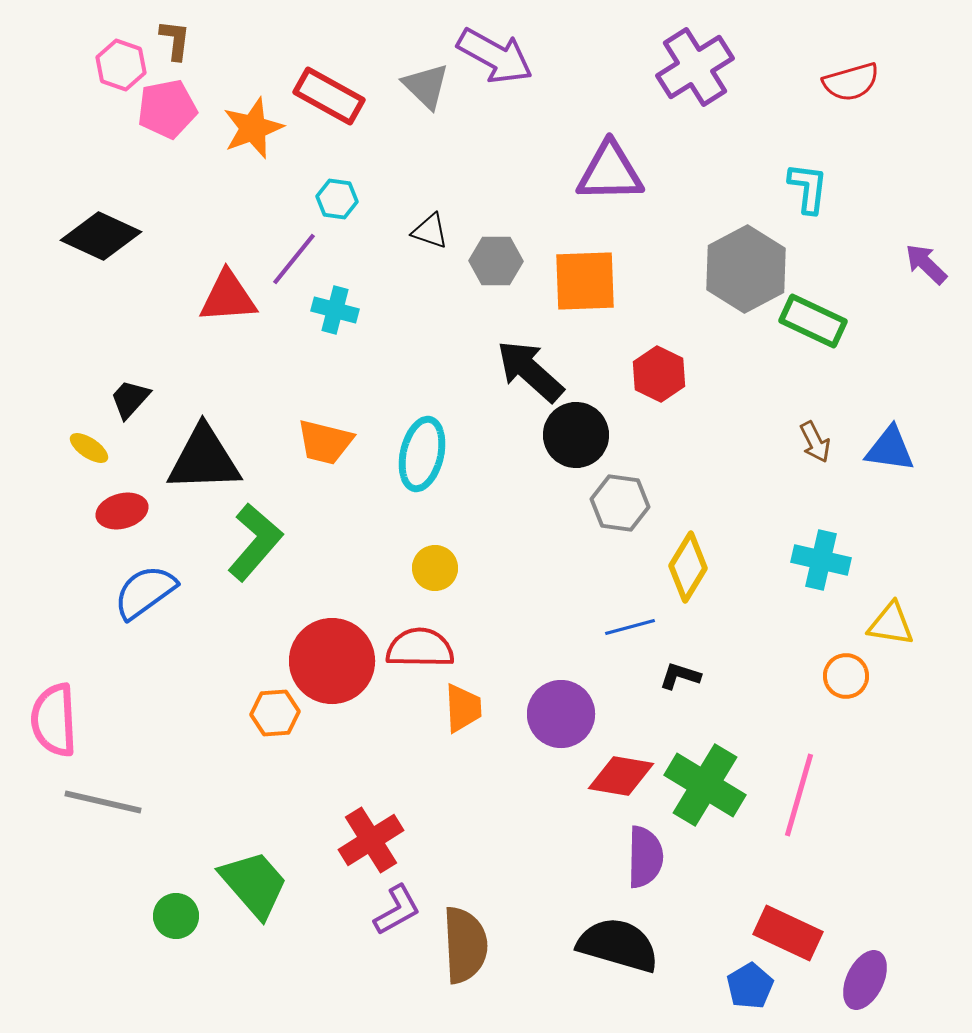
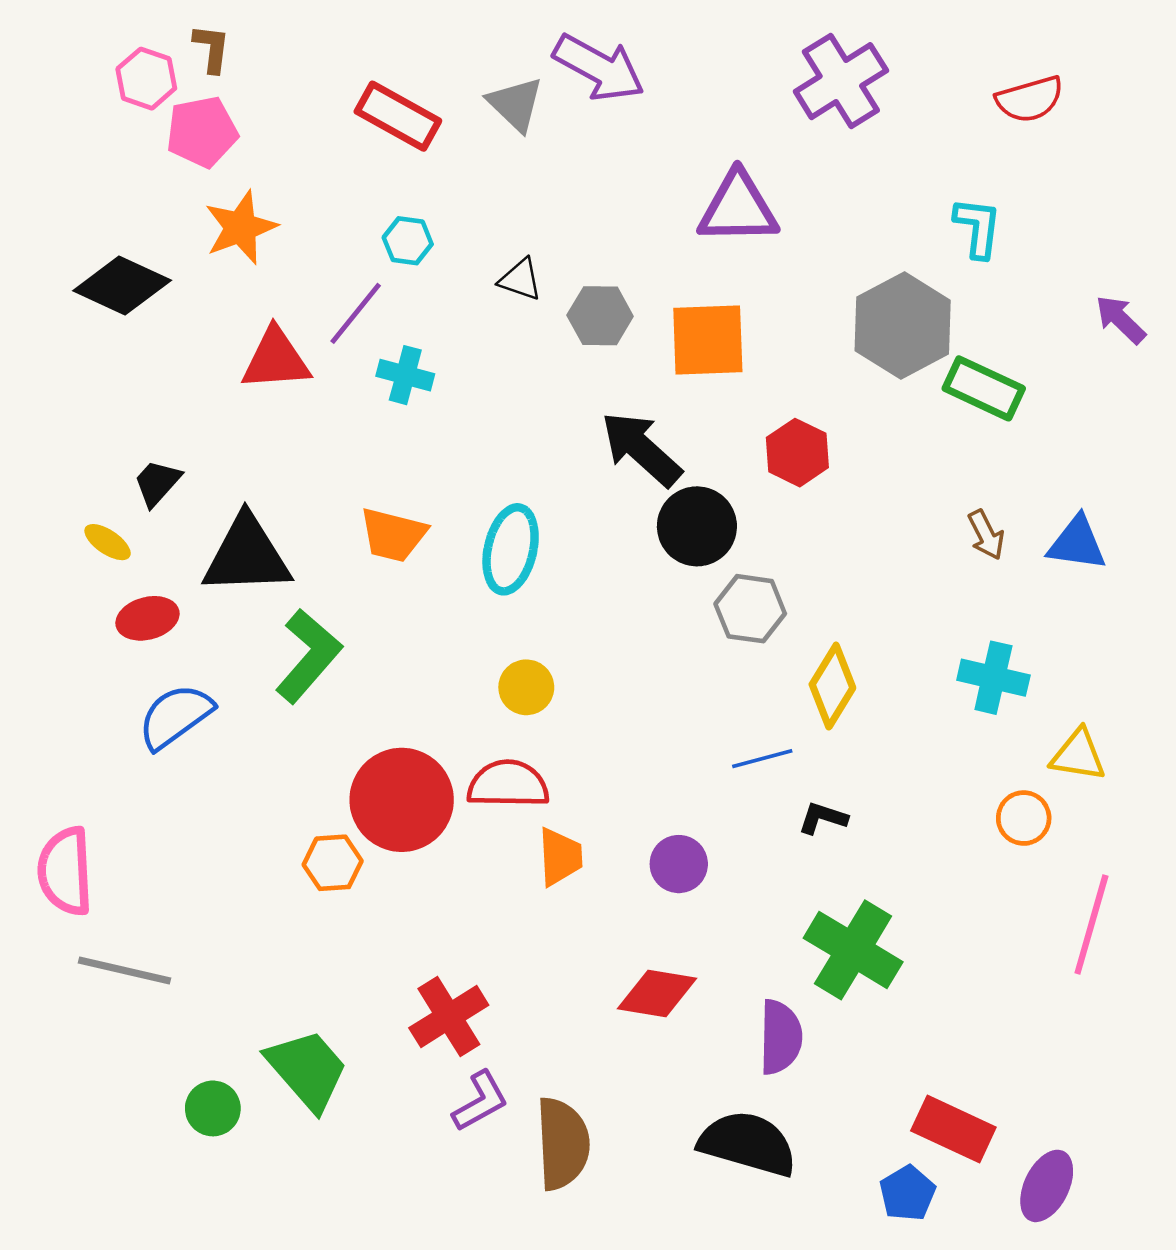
orange star: (253, 128) -> (241, 227), moved
purple circle: (561, 714) -> (679, 864), size x0.7
red diamond: (621, 776) -> (657, 994), moved
pink line: (799, 795) -> (1091, 925), moved

